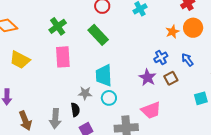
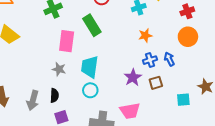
orange star: (172, 32) -> (145, 35), moved
pink rectangle: (63, 57) -> (67, 41), moved
blue arrow: (187, 60) -> (169, 59), moved
gray star: (85, 93) -> (59, 69), moved
cyan square: (201, 98) -> (183, 100), moved

